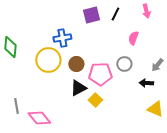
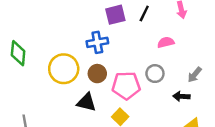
blue cross: (62, 38) -> (97, 42), moved
pink semicircle: (133, 38) -> (166, 42), turned 56
black triangle: (78, 88) -> (86, 102), moved, turned 42

